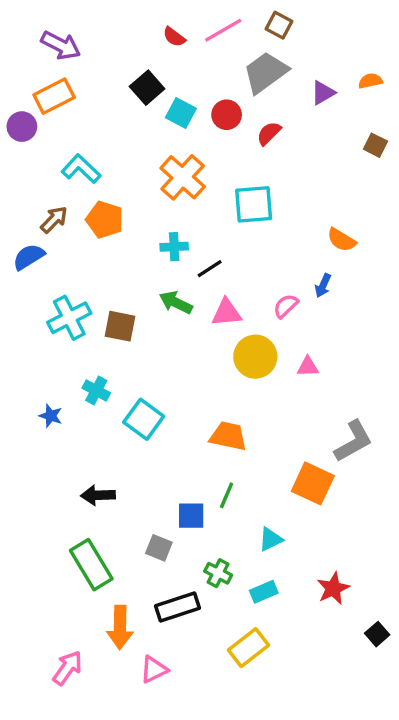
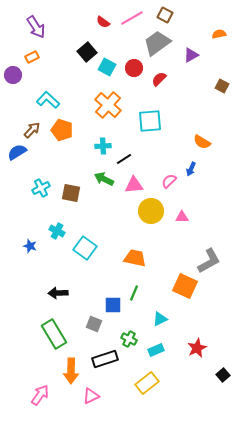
purple arrow: (61, 45) -> (36, 27), turned 30
orange semicircle: (370, 81) -> (219, 34), moved
orange rectangle: (54, 96) -> (32, 57), size x0.6
cyan cross: (69, 318) -> (41, 188), size x0.7

